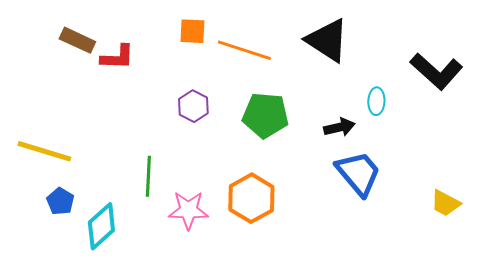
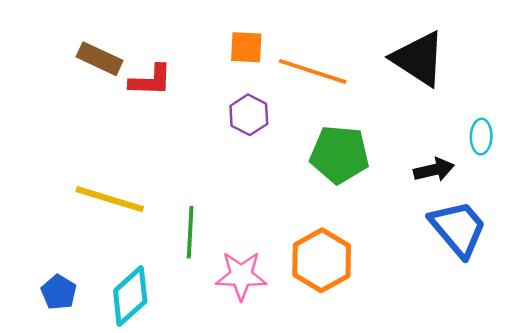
purple hexagon: (193, 106) -> (249, 115), moved
yellow line: (44, 151) -> (110, 199), moved
blue pentagon: (60, 201) -> (59, 292), moved

